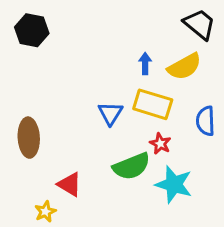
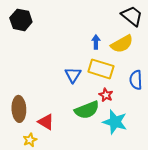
brown ellipse: (29, 138) -> (19, 109), moved

